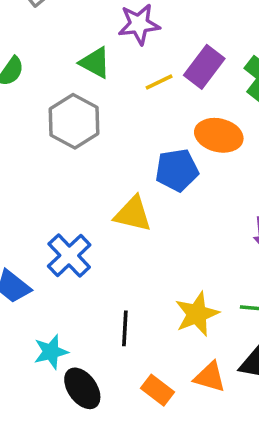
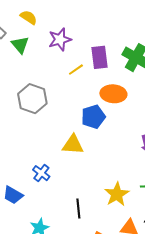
green triangle: (95, 63) -> (20, 45), moved, turned 30
purple rectangle: (204, 67) -> (100, 57), turned -35
blue cross: (69, 255) -> (41, 173), size x0.7

